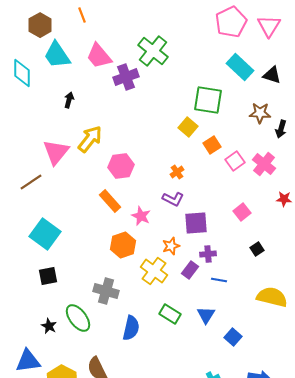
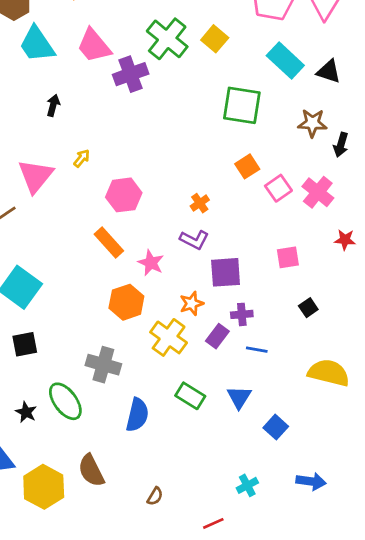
yellow square: (188, 127) -> (215, 39), moved
yellow arrow: (90, 139) -> (82, 158), size x0.5
pink square: (242, 212) -> (288, 257), turned 30

